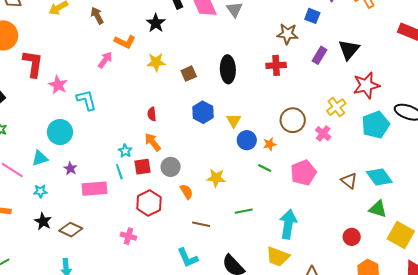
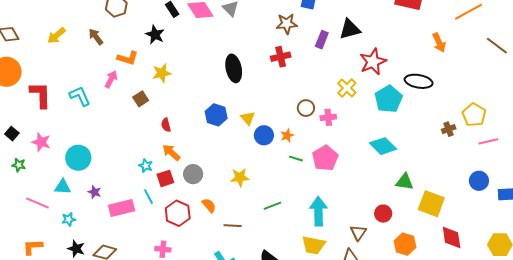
black triangle: (349, 50) -> (350, 29), turned 45
brown square: (189, 74) -> (141, 99), moved
pink star: (58, 85) -> (41, 142), moved
cyan L-shape: (86, 100) -> (80, 96), moved
brown circle: (293, 120) -> (306, 108), size x0.7
pink cross: (323, 134) -> (328, 117), moved, turned -35
cyan triangle: (40, 158) -> (63, 187), turned 30
green line: (265, 168) -> (296, 159), moved
cyan line: (119, 172) -> (148, 197), moved
cyan diamond: (379, 177) -> (383, 146), moved
brown triangle: (349, 181) -> (358, 233), moved, turned 36
orange semicircle: (186, 192) -> (209, 205), moved

